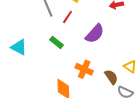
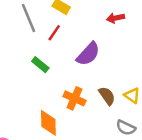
brown semicircle: (111, 77) -> (107, 96), moved

